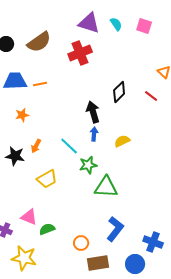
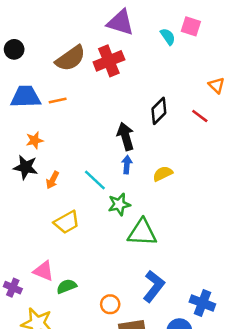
cyan semicircle: (116, 24) -> (168, 37), moved
brown semicircle: (39, 42) -> (70, 58), moved
black star: (15, 156) -> (26, 167), moved

